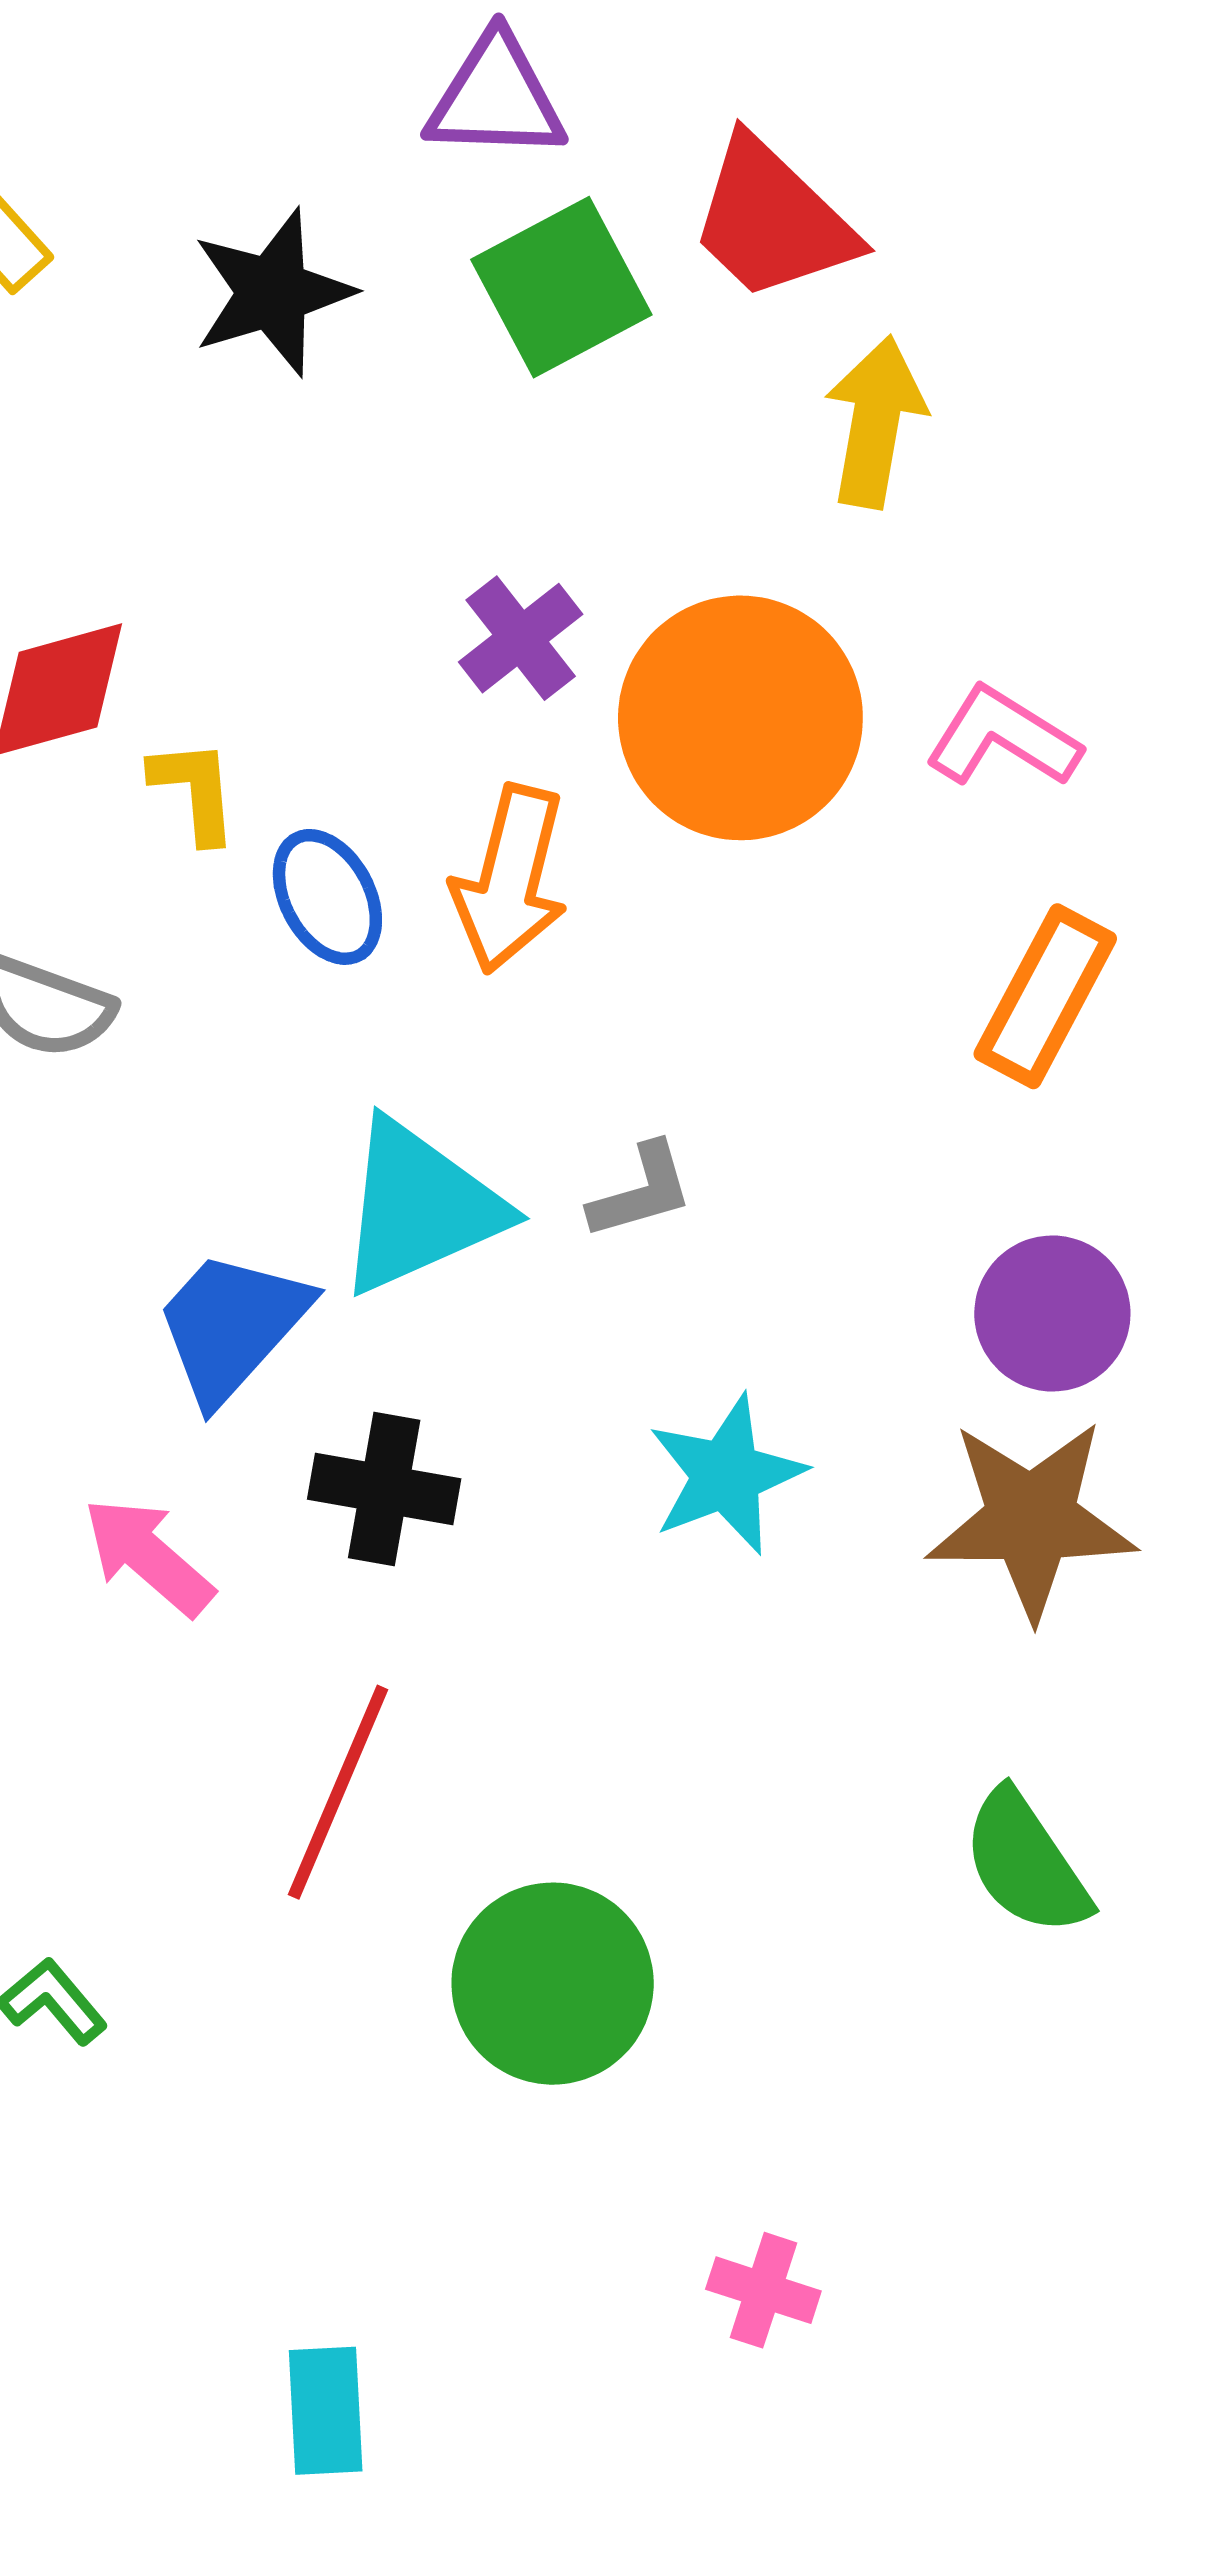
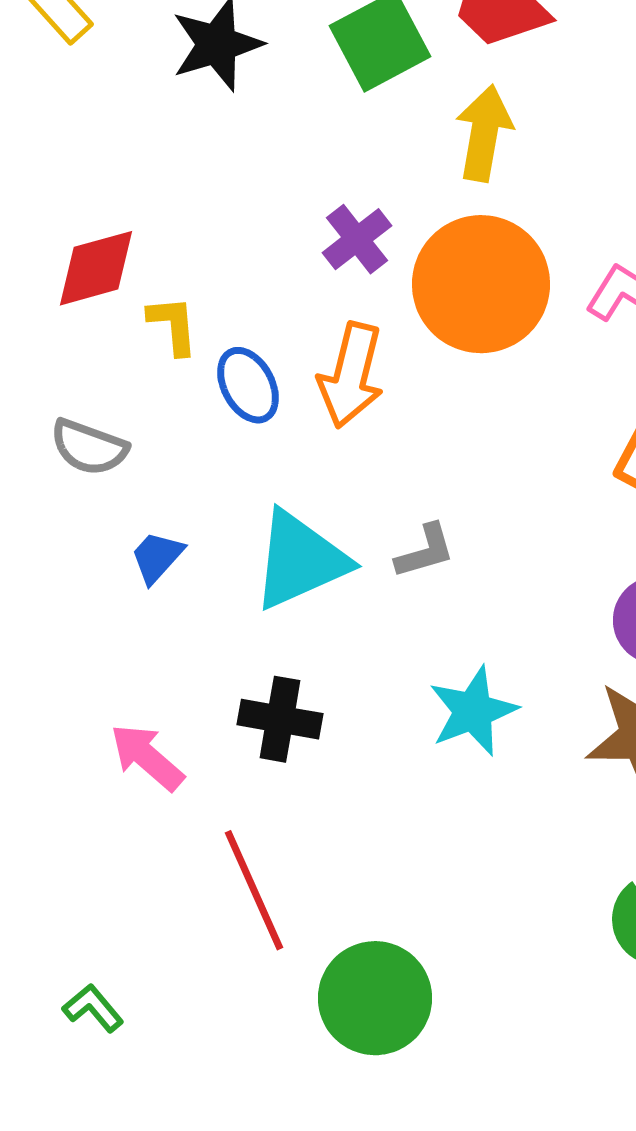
yellow arrow: (875, 422) -> (484, 133), moved
blue trapezoid: (232, 1326) -> (157, 557), moved, size x0.6
red line: (338, 1792) -> (254, 890), turned -47

